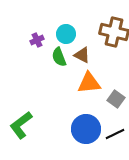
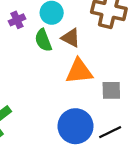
gray square: (116, 99) -> (111, 90), turned -36

